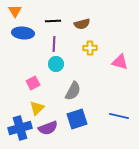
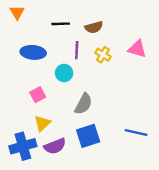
blue ellipse: (23, 33) -> (33, 52), moved
purple line: (54, 44) -> (77, 50), moved
yellow cross: (90, 48) -> (103, 55), turned 32
pink triangle: (120, 62) -> (137, 49), moved

